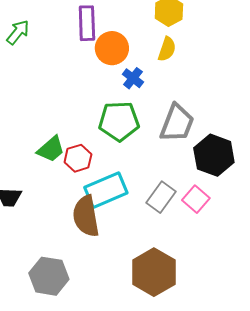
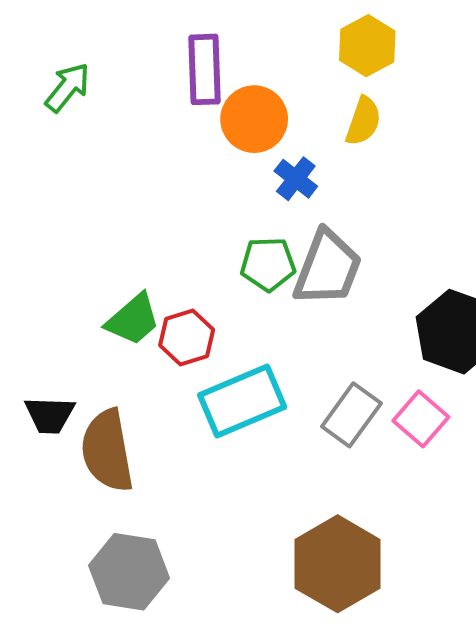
green pentagon: (119, 121) -> (268, 264), size x0.7
gray trapezoid: (177, 123) -> (328, 268), moved
brown semicircle: (86, 216) -> (107, 451), moved

